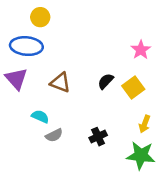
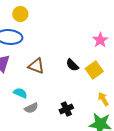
black semicircle: (106, 81) -> (72, 65), turned -88
yellow arrow: (145, 124) -> (103, 99), turned 128

